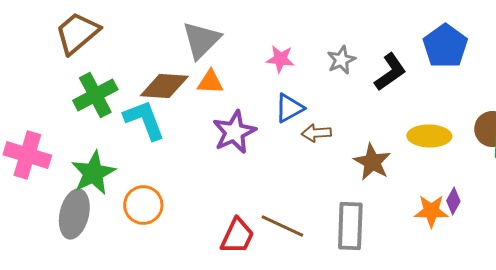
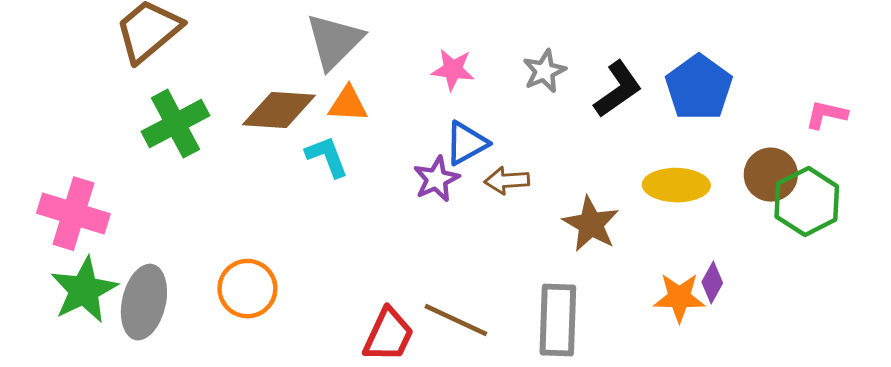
blue pentagon: (445, 46) -> (699, 88), moved
cyan L-shape: (144, 120) -> (327, 157), moved, size x0.7
purple star: (234, 132) -> (436, 179), moved, size x0.7
green star: (93, 173) -> (84, 290), moved

